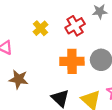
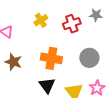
orange cross: (72, 61) -> (51, 58), moved

